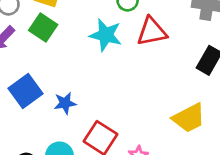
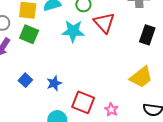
red triangle: (152, 32) -> (104, 23), turned -50
blue square: (26, 91) -> (25, 80), size x0.6

